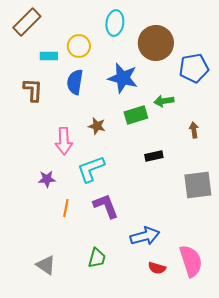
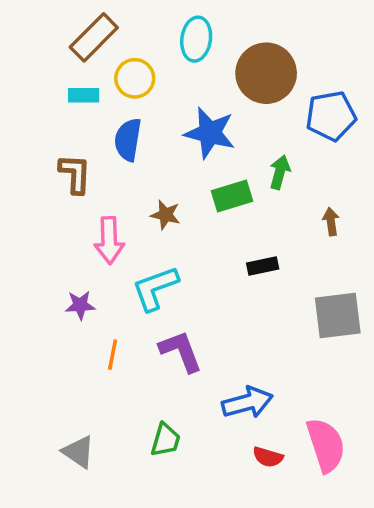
brown rectangle: (27, 22) -> (94, 37), moved
brown L-shape: (33, 90) -> (75, 174), moved
green arrow: (164, 101) -> (280, 172), turned 114

